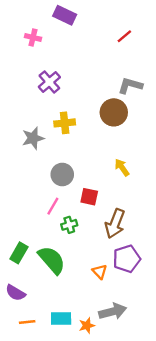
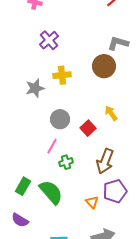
red square: (89, 197) -> (88, 128), moved, turned 35

